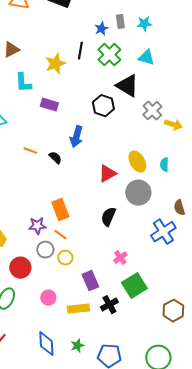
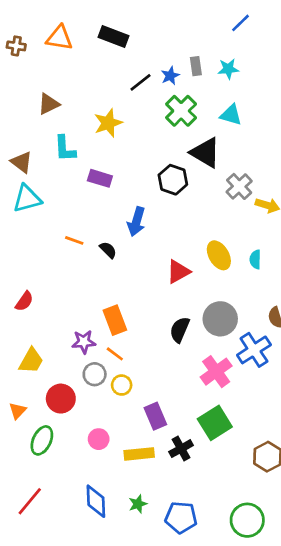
black line: (80, 51) -> (140, 82), moved, turned 42
gray circle: (138, 193) -> (220, 319), moved
pink cross: (120, 258) -> (216, 372), moved, size x1.6

